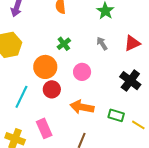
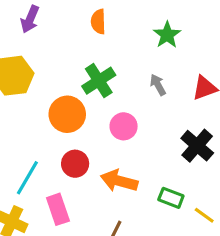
green cross: (64, 44) -> (99, 81), size x1.5
red circle: (52, 89) -> (75, 164), moved
cyan line: (21, 97) -> (27, 178), moved

